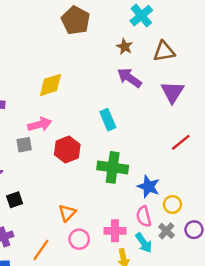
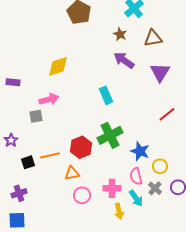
red hexagon: (67, 150) -> (81, 147), moved
green cross: (113, 167) -> (110, 135), turned -35
orange triangle: (67, 213) -> (72, 173), turned 35
orange line: (41, 250) -> (50, 155), moved, turned 42

